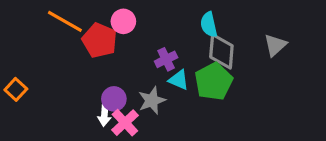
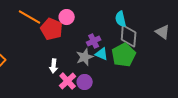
gray triangle: (275, 45) -> (163, 32), turned -42
purple circle: (114, 99) -> (85, 82), moved
gray star: (152, 100) -> (85, 57), moved
white arrow: (104, 115) -> (54, 66), moved

